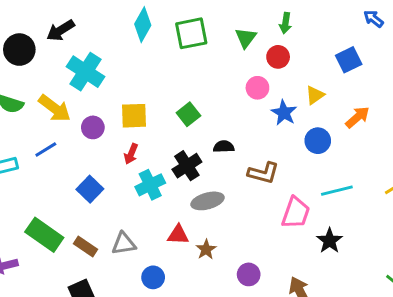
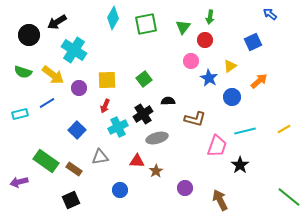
gray triangle: (124, 244) -> (100, 157), moved

